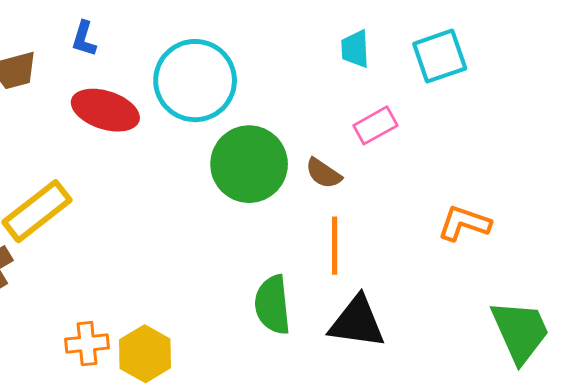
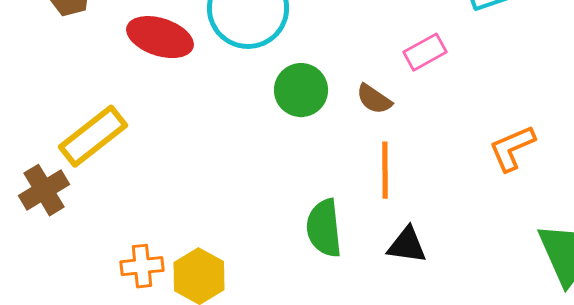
green circle: (249, 164) -> (301, 90), size x0.7
orange L-shape: (464, 223) -> (512, 148), turned -42
black triangle: (357, 322) -> (407, 245), size x0.7

